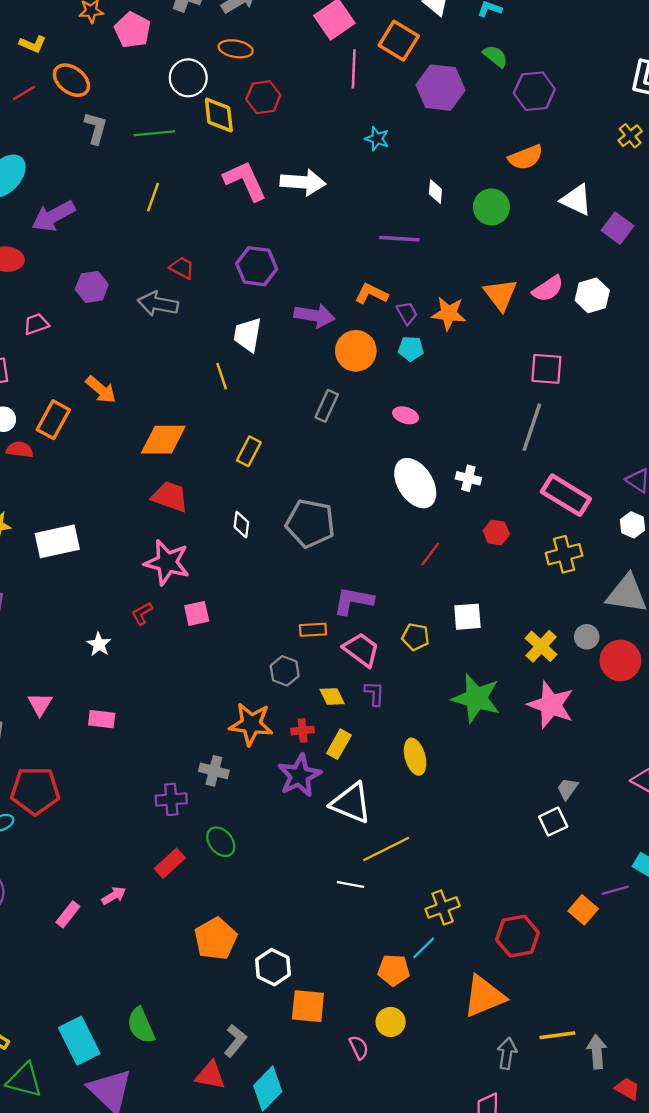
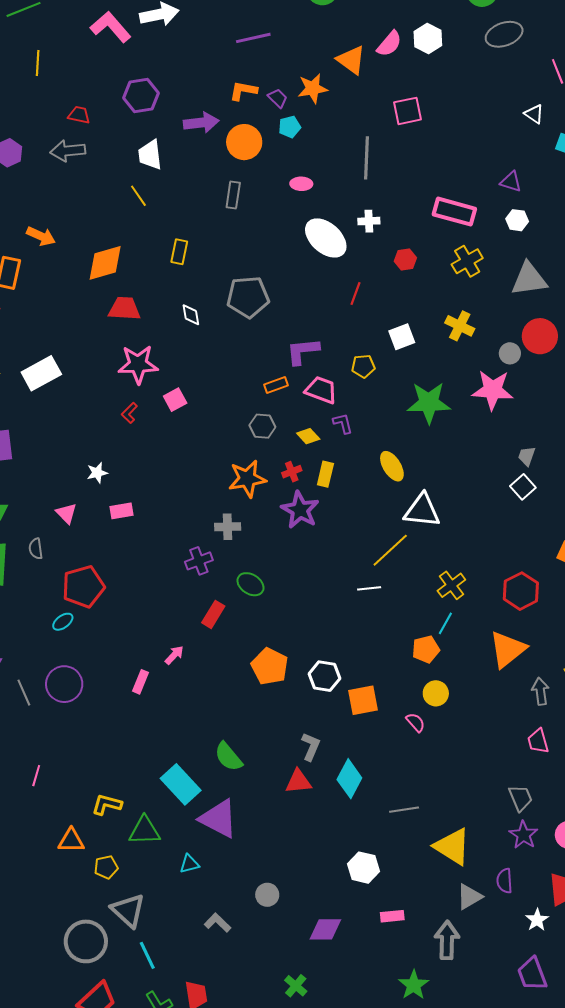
gray line: (532, 427) -> (366, 158), moved
gray circle: (587, 637) -> (510, 353), moved
white star: (99, 644) -> (97, 473), moved, turned -30
yellow cross: (541, 646) -> (460, 326), moved
white triangle: (351, 803) -> (422, 511), moved

